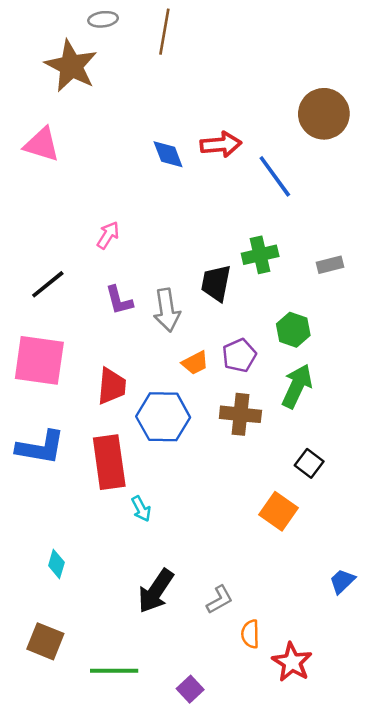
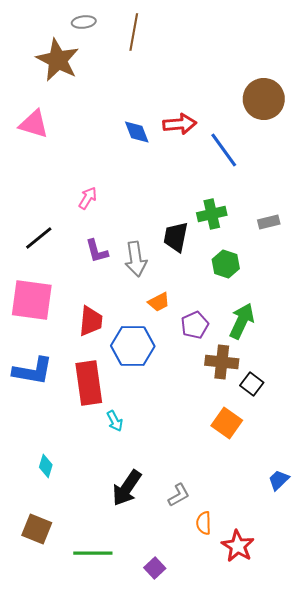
green hexagon: (293, 330) -> (226, 264), moved
purple pentagon: (239, 355) -> (195, 325), moved
brown cross: (240, 414) -> (222, 362), moved

